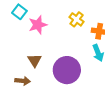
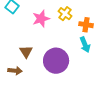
pink star: (38, 25) -> (41, 19), moved

